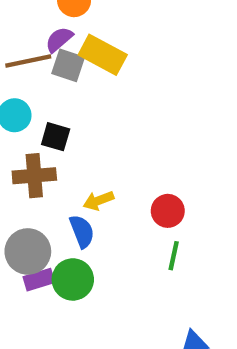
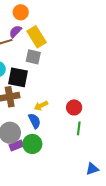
yellow rectangle: (103, 55) -> (37, 37), turned 35
gray square: (68, 65) -> (33, 57), moved
black square: (56, 137) -> (18, 77), size x1.5

